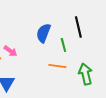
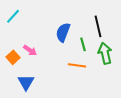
green arrow: (85, 74) -> (105, 53), moved

